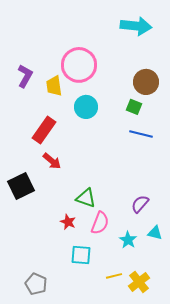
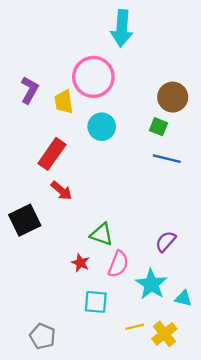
cyan arrow: (136, 26) -> (122, 28), moved, turned 88
cyan triangle: (155, 233) -> (183, 298), moved
cyan star: (128, 240) -> (151, 284), size x1.5

